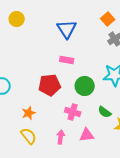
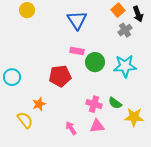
green circle: (85, 86) -> (95, 62), moved
pink cross: (73, 112) -> (94, 104), moved
yellow semicircle: (29, 136) -> (25, 120), moved
pink arrow: (61, 137) -> (71, 128), turned -40

